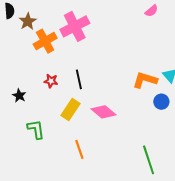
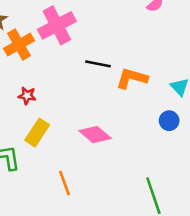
black line: (79, 79) -> (98, 64), moved, turned -66
orange L-shape: (145, 80) -> (132, 78), moved
yellow rectangle: (71, 110) -> (37, 133), moved

